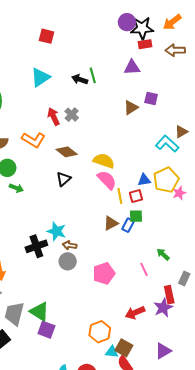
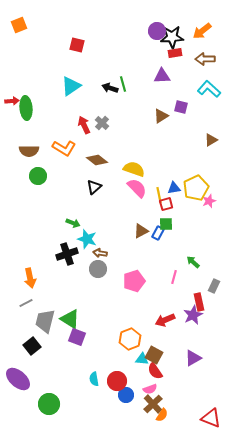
cyan L-shape: (167, 144) -> (209, 89), moved
green arrow: (16, 188) -> (73, 223), moved
yellow line: (120, 196) -> (159, 195), moved
pink line: (144, 269) -> (174, 277), turned 40

